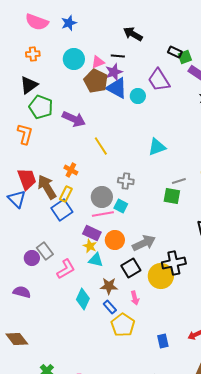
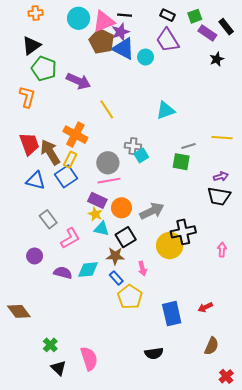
black rectangle: (175, 52) -> (168, 15), moved
pink triangle: (98, 62) -> (104, 21), size x1.6
orange cross: (71, 170) -> (75, 135), size x1.6
blue triangle: (17, 199) -> (36, 181), moved, turned -30
cyan square: (121, 206) -> (141, 155), moved, turned 32
purple circle: (32, 258) -> (35, 256), moved
black square: (131, 268) -> (126, 237), moved
purple semicircle: (22, 292) -> (63, 273), moved
cyan diamond: (83, 299) -> (88, 270), turned 60
blue rectangle: (163, 341) -> (172, 314), size x1.6

